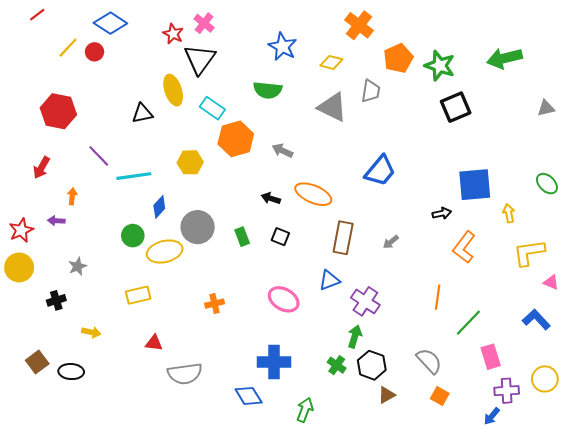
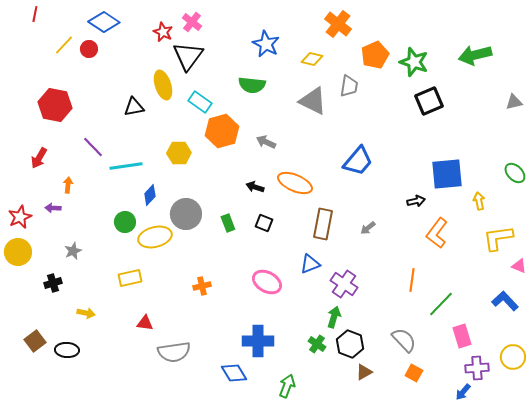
red line: (37, 15) -> (35, 14), turned -42

